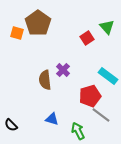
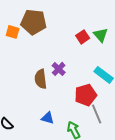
brown pentagon: (38, 23) -> (34, 22), turned -30
green triangle: (107, 27) -> (101, 35), moved
gray line: (101, 115) -> (97, 114), turned 30

